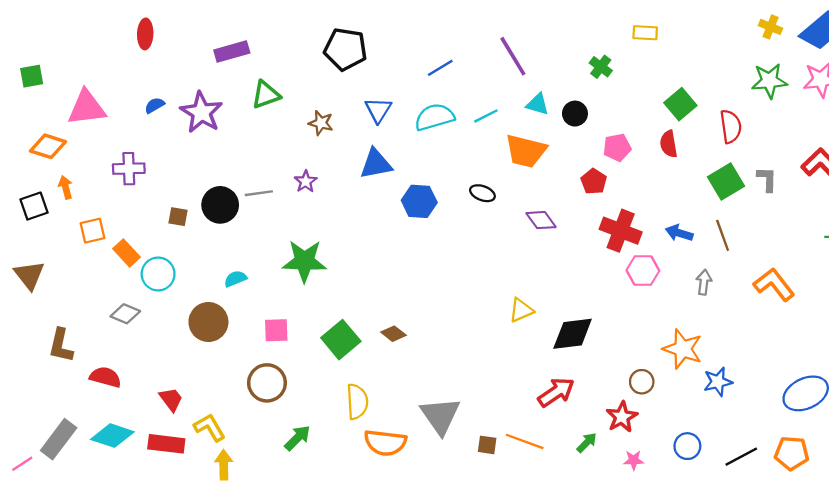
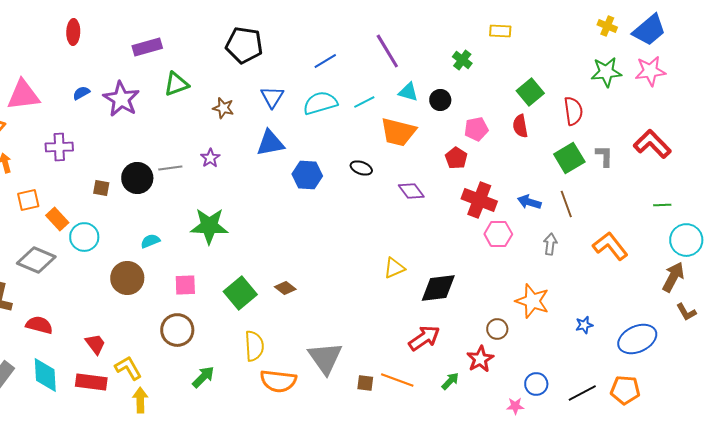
gray diamond: (125, 314) -> (36, 260), moved, size x1.5
blue star: (718, 382) -> (584, 325), moved, size x0.7
cyan diamond: (112, 436) -> (45, 375), turned 69
pink star: (634, 460) -> (515, 406), moved

